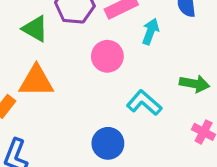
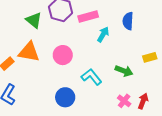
pink circle: (107, 56) -> (63, 55), moved

